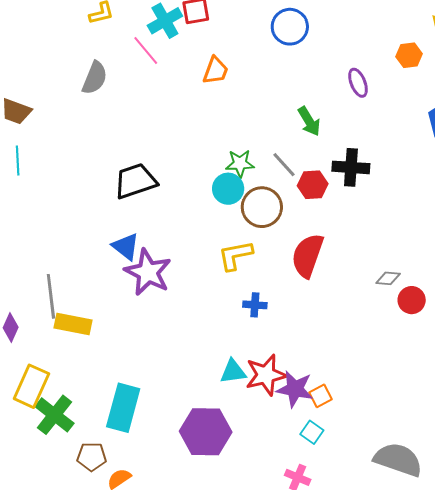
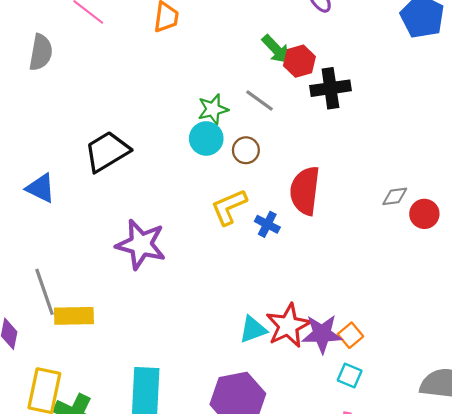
red hexagon: (313, 185) -> (299, 61), moved
brown circle: (262, 207) -> (246, 150), size x0.6
blue triangle: (126, 247) -> (41, 188), moved
blue cross: (255, 305) -> (267, 224), moved, turned 35

